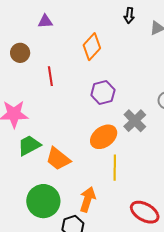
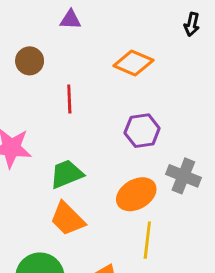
orange diamond: (92, 47) -> (133, 63), turned 64
gray cross: (135, 121) -> (183, 176), turned -30
green trapezoid: (29, 145) -> (67, 174), moved

